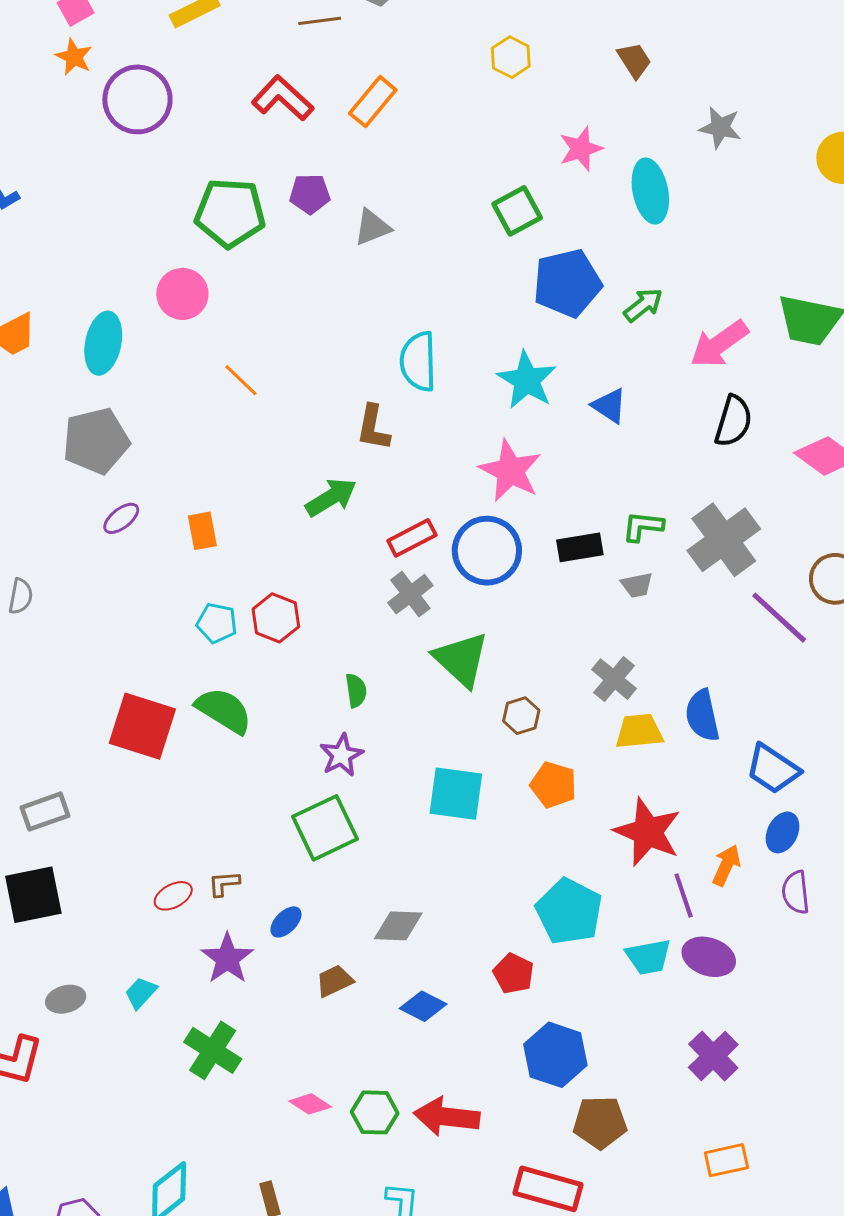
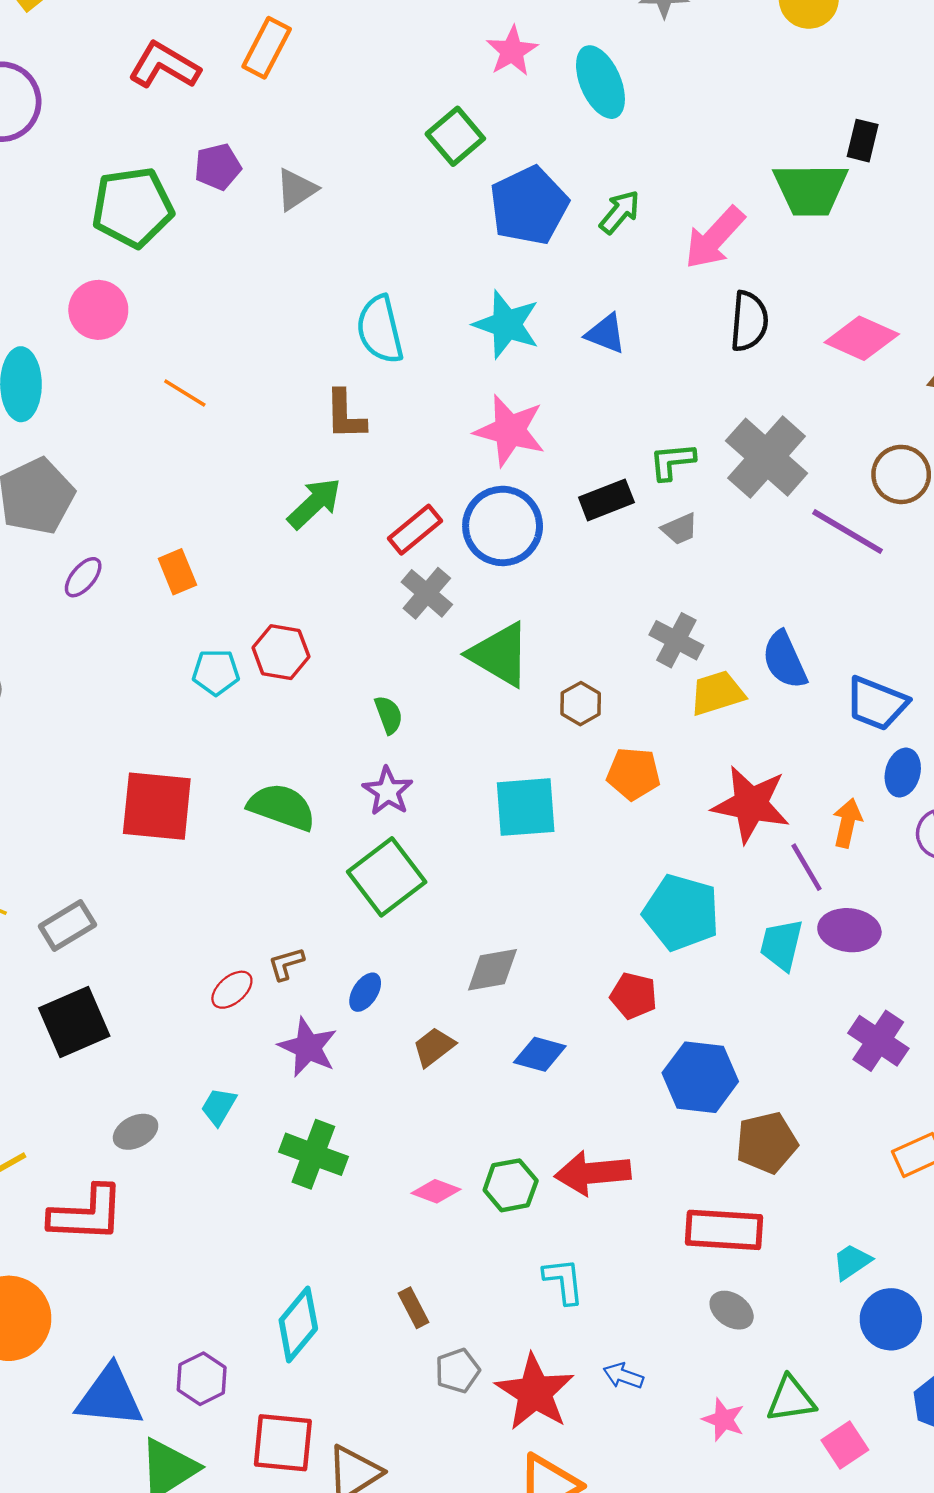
green semicircle: (224, 710) -> (282, 807), moved
cyan trapezoid: (648, 957) -> (781, 945), turned 126

